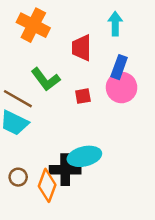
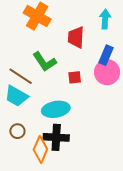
cyan ellipse: (84, 156) -> (56, 109), moved
brown circle: (18, 177) -> (17, 131), moved

